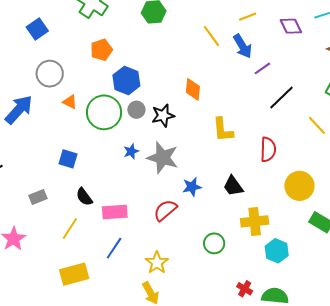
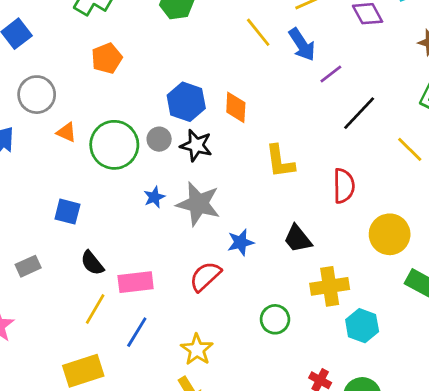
blue hexagon: (126, 80) -> (186, 102), moved
black star: (163, 115) -> (196, 145), turned 30
yellow line: (70, 228) -> (95, 309), moved

